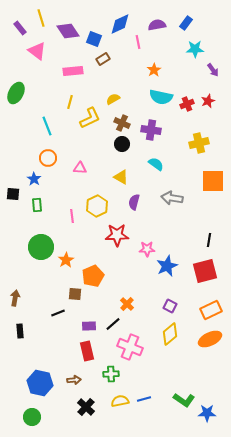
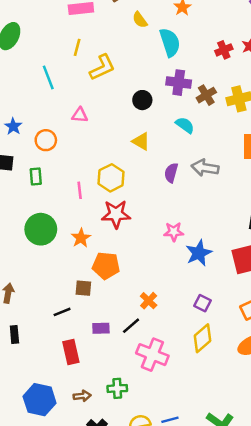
cyan semicircle: (161, 97) -> (170, 42), moved, turned -120
yellow semicircle: (113, 99) -> (140, 20), moved, turned -96
brown cross: (122, 123) -> (206, 95), moved, turned 35
orange circle: (48, 158) -> (46, 140), moved
pink triangle: (80, 168) -> (80, 115), moved
blue star: (34, 179) -> (13, 126), moved
purple semicircle: (134, 202) -> (171, 173), moved
red star: (117, 235) -> (116, 214), moved
orange star: (66, 260) -> (81, 238), moved
orange pentagon: (93, 276) -> (106, 266), turned 30
red rectangle: (87, 351) -> (71, 352), moved
green cross: (111, 374) -> (117, 388), moved

